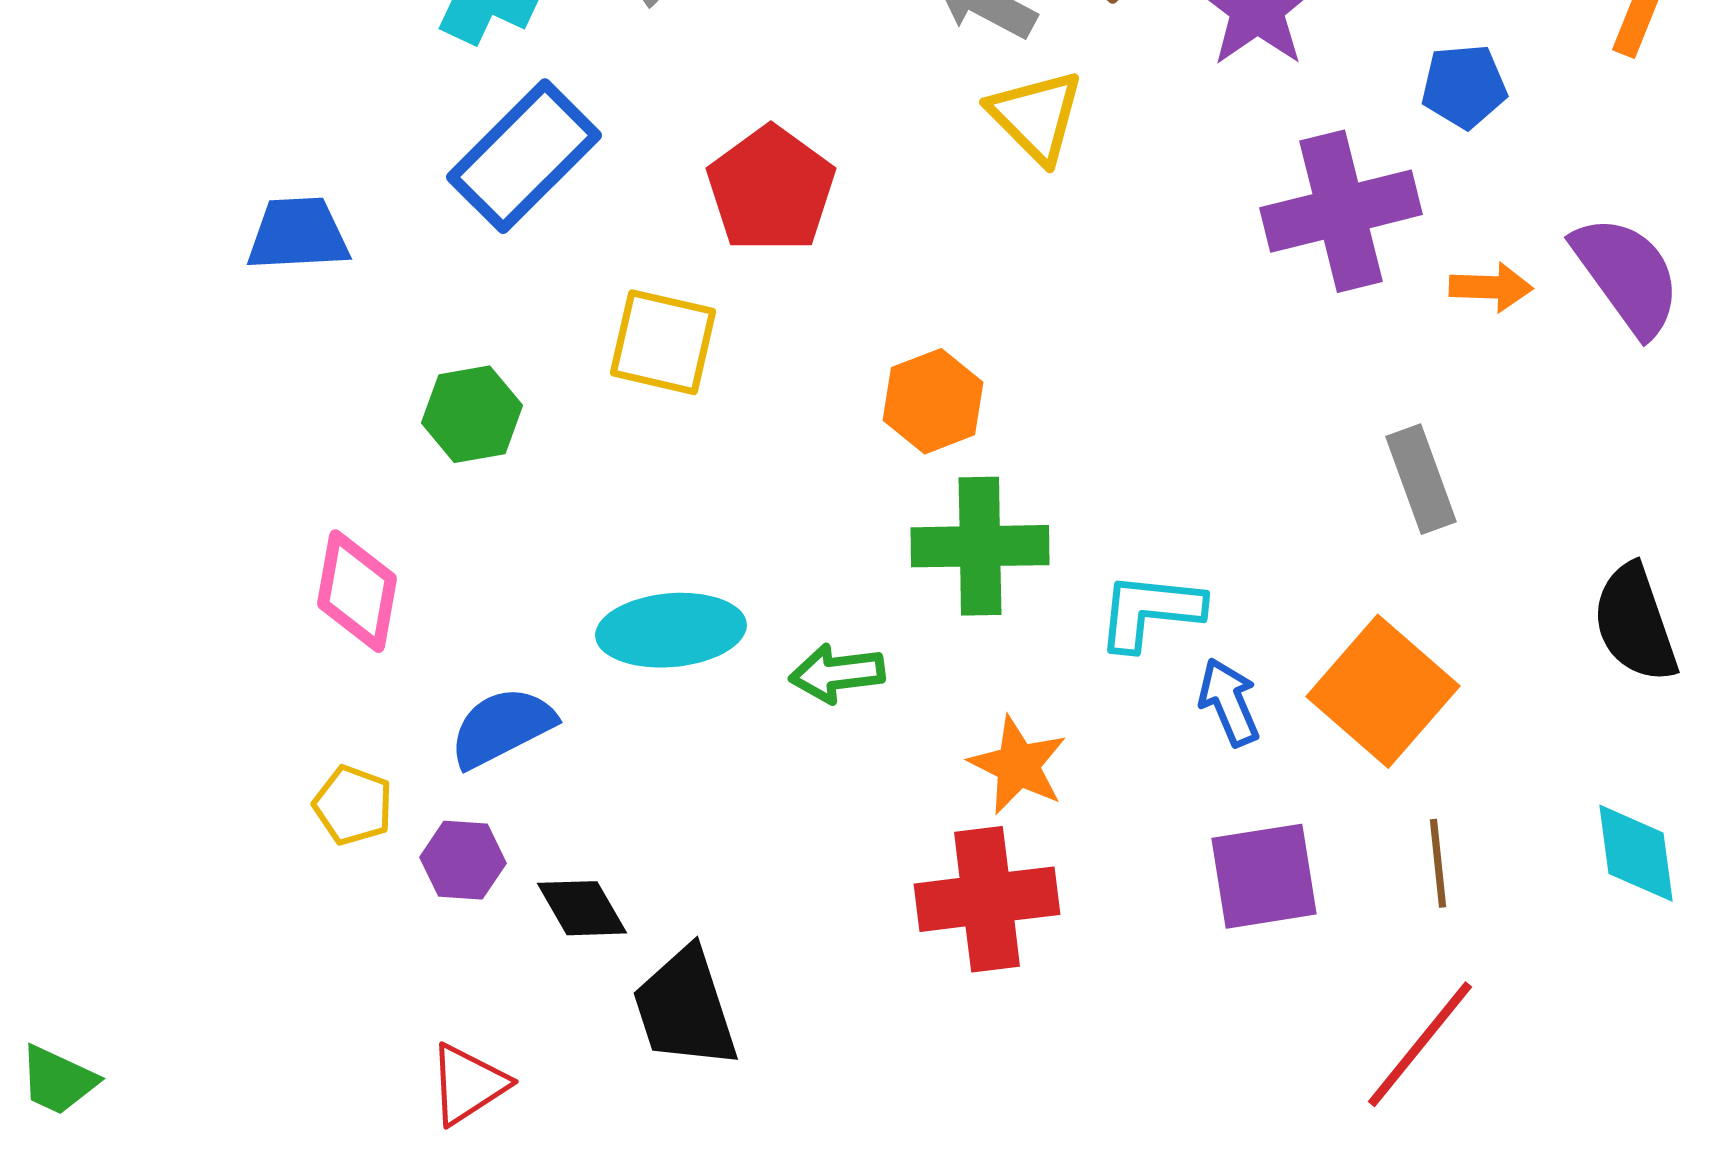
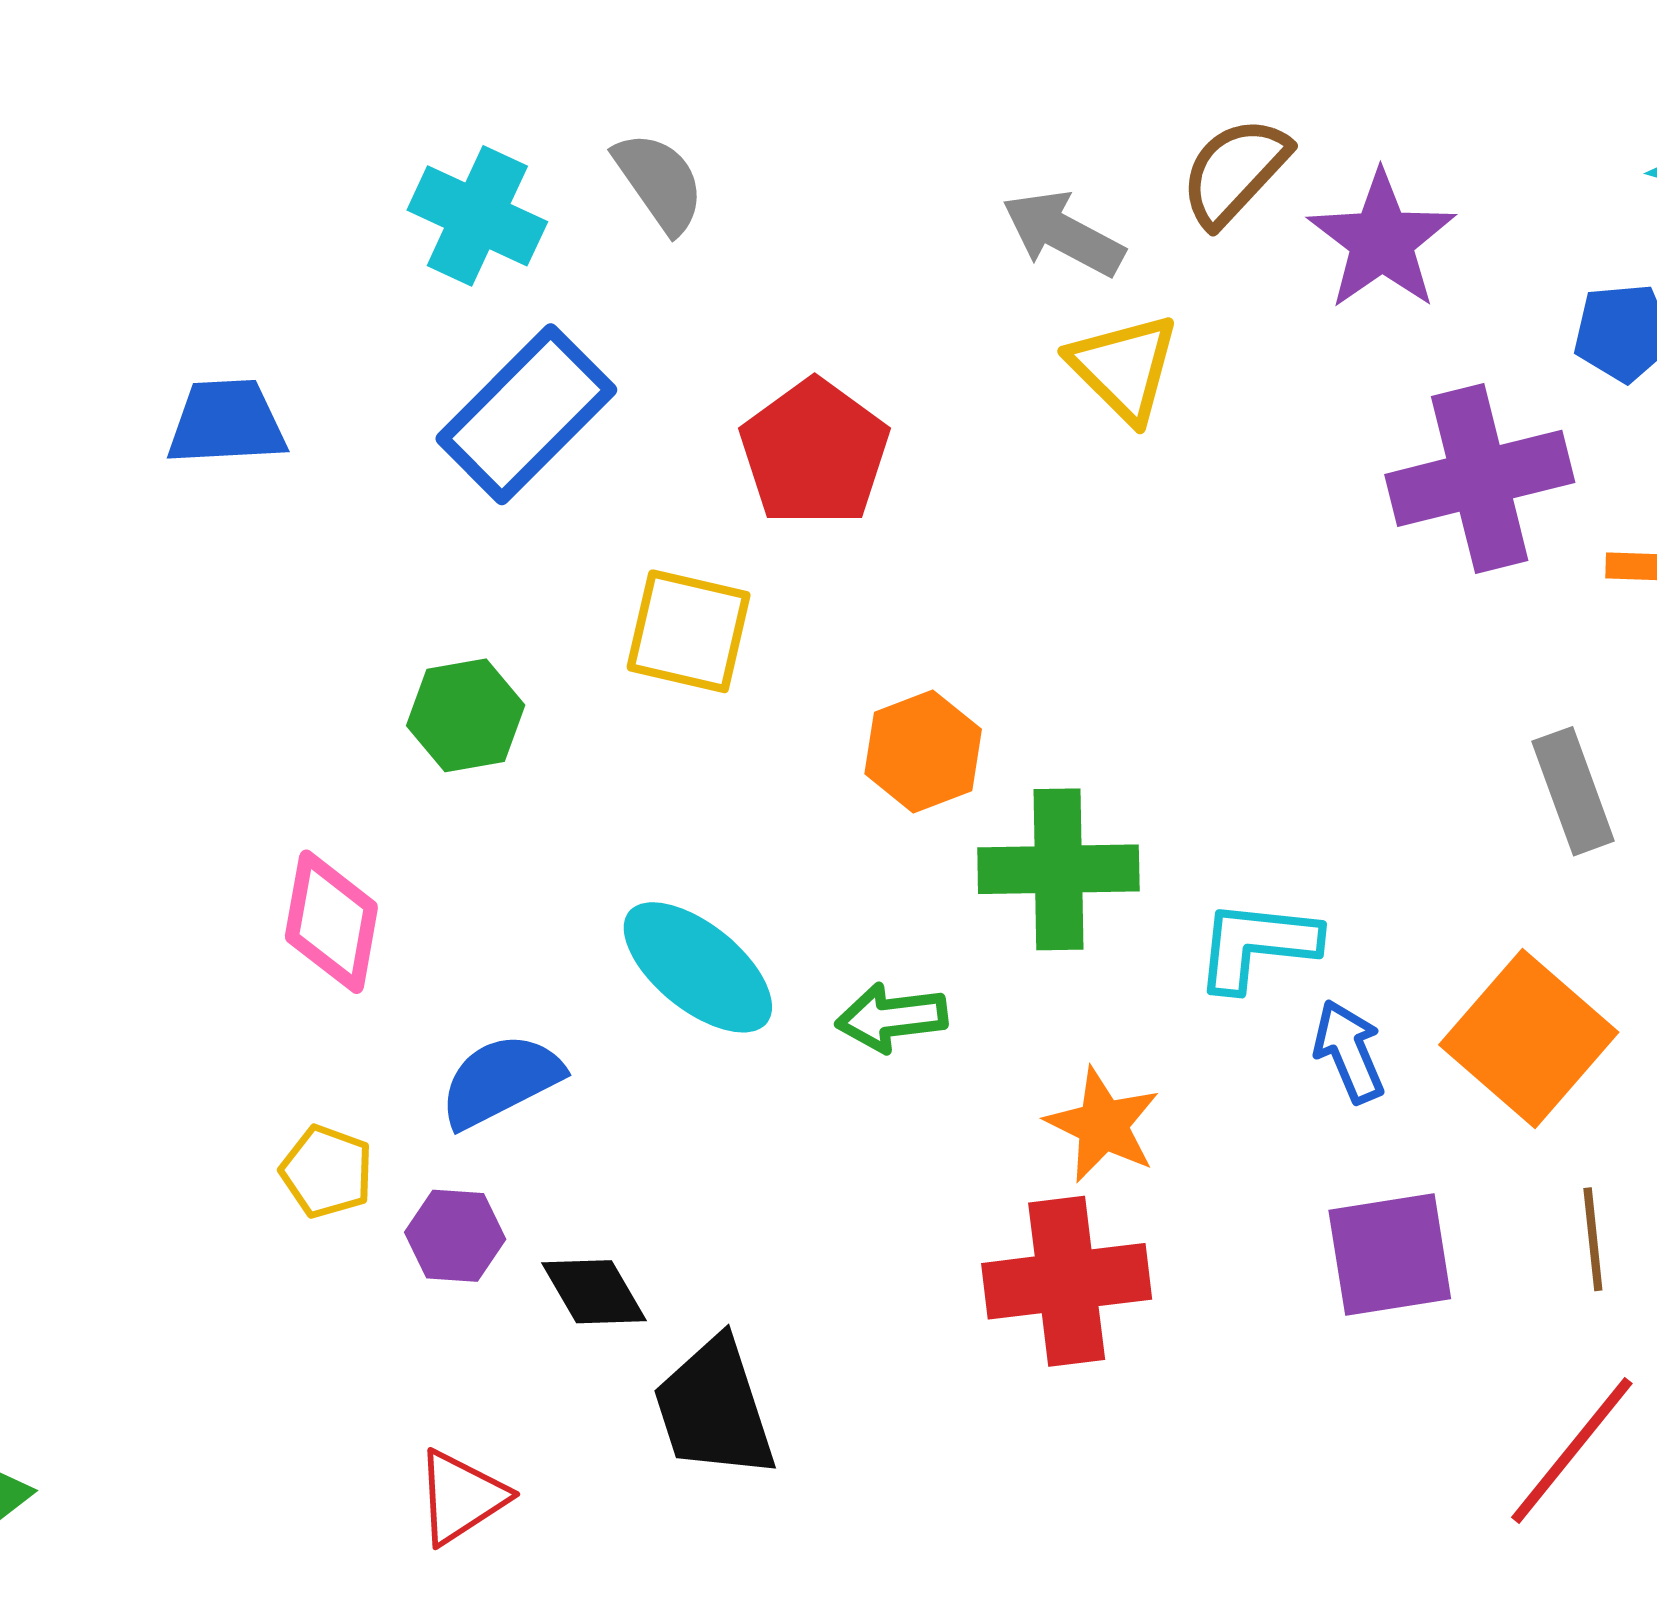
blue trapezoid: (298, 234) -> (226, 422), moved
orange hexagon: (933, 401) -> (923, 751), moved
cyan ellipse: (671, 630) -> (698, 967), turned 44

